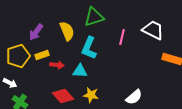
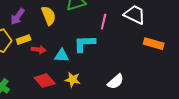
cyan L-shape: (89, 48) -> (85, 44), moved, turned 65

